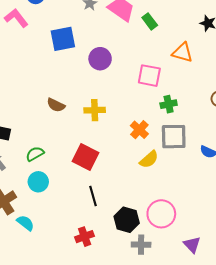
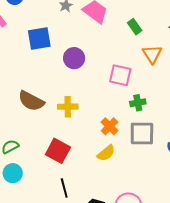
green rectangle: (150, 21) -> (135, 27), moved
orange triangle: (183, 52) -> (152, 54), turned 40
brown semicircle: (56, 105) -> (31, 101), size x1.5
yellow semicircle: (149, 159) -> (106, 153), moved

